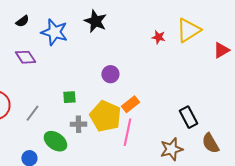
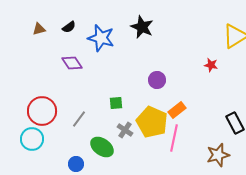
red star: (158, 37) -> (211, 65), moved
gray cross: (78, 124) -> (125, 130), turned 35

